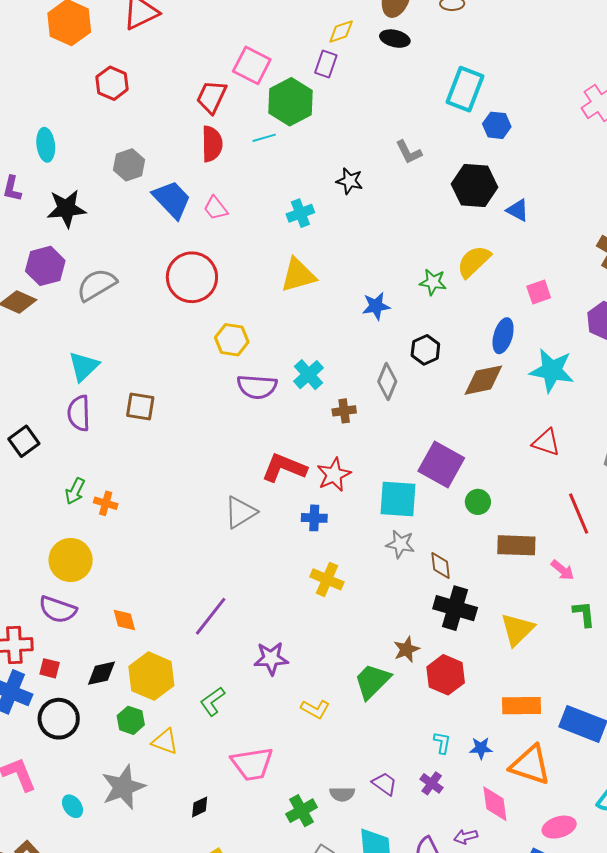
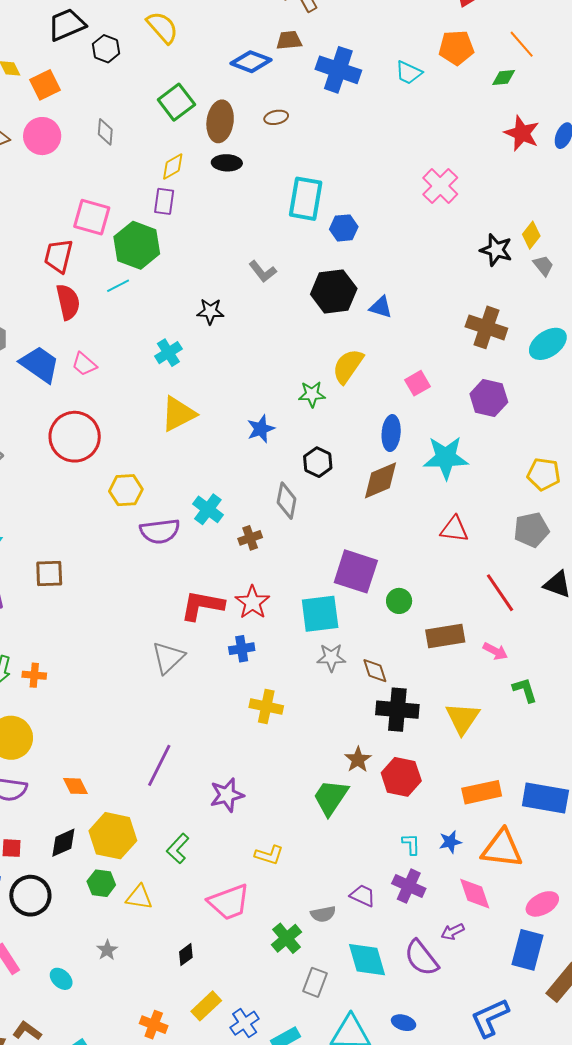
yellow L-shape: (315, 709) -> (269, 855), moved
purple cross: (432, 783) -> (409, 886), size x1.4
gray star: (123, 787) -> (107, 950), size x0.5

